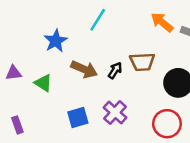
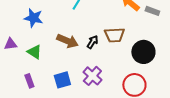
blue star: (56, 41) -> (33, 18), moved, turned -30
purple rectangle: (17, 125) -> (29, 81), moved

